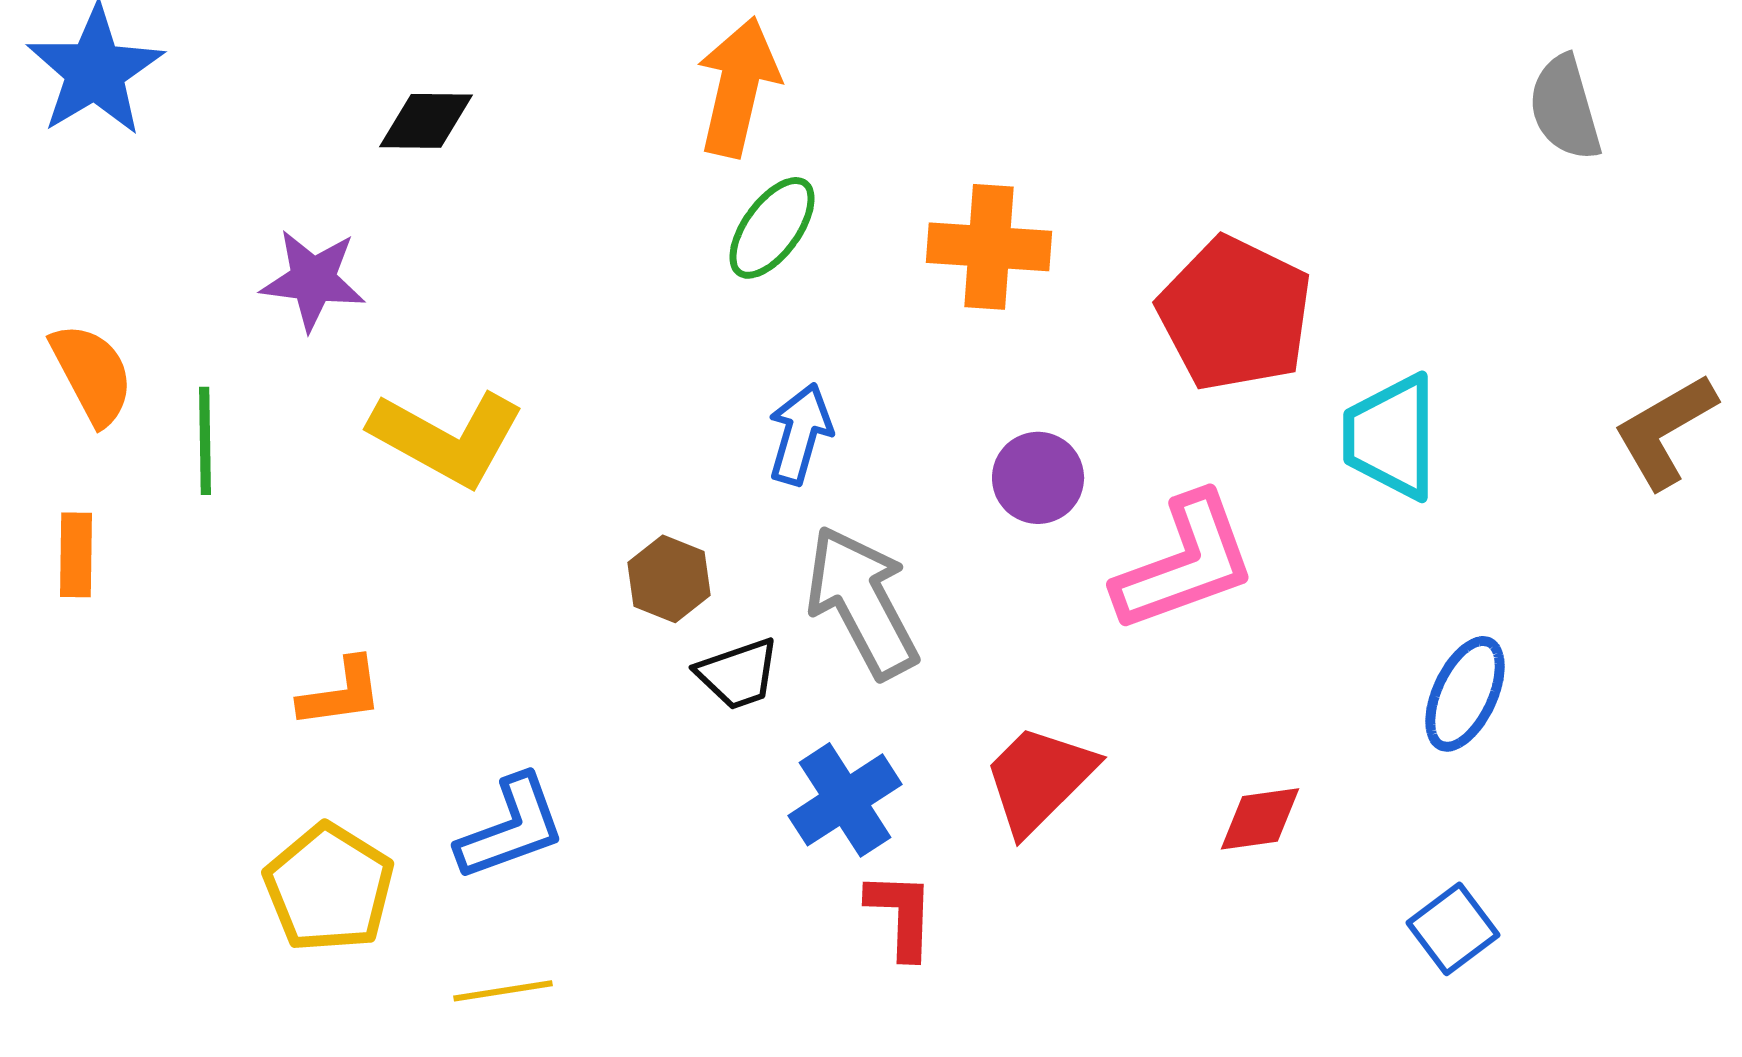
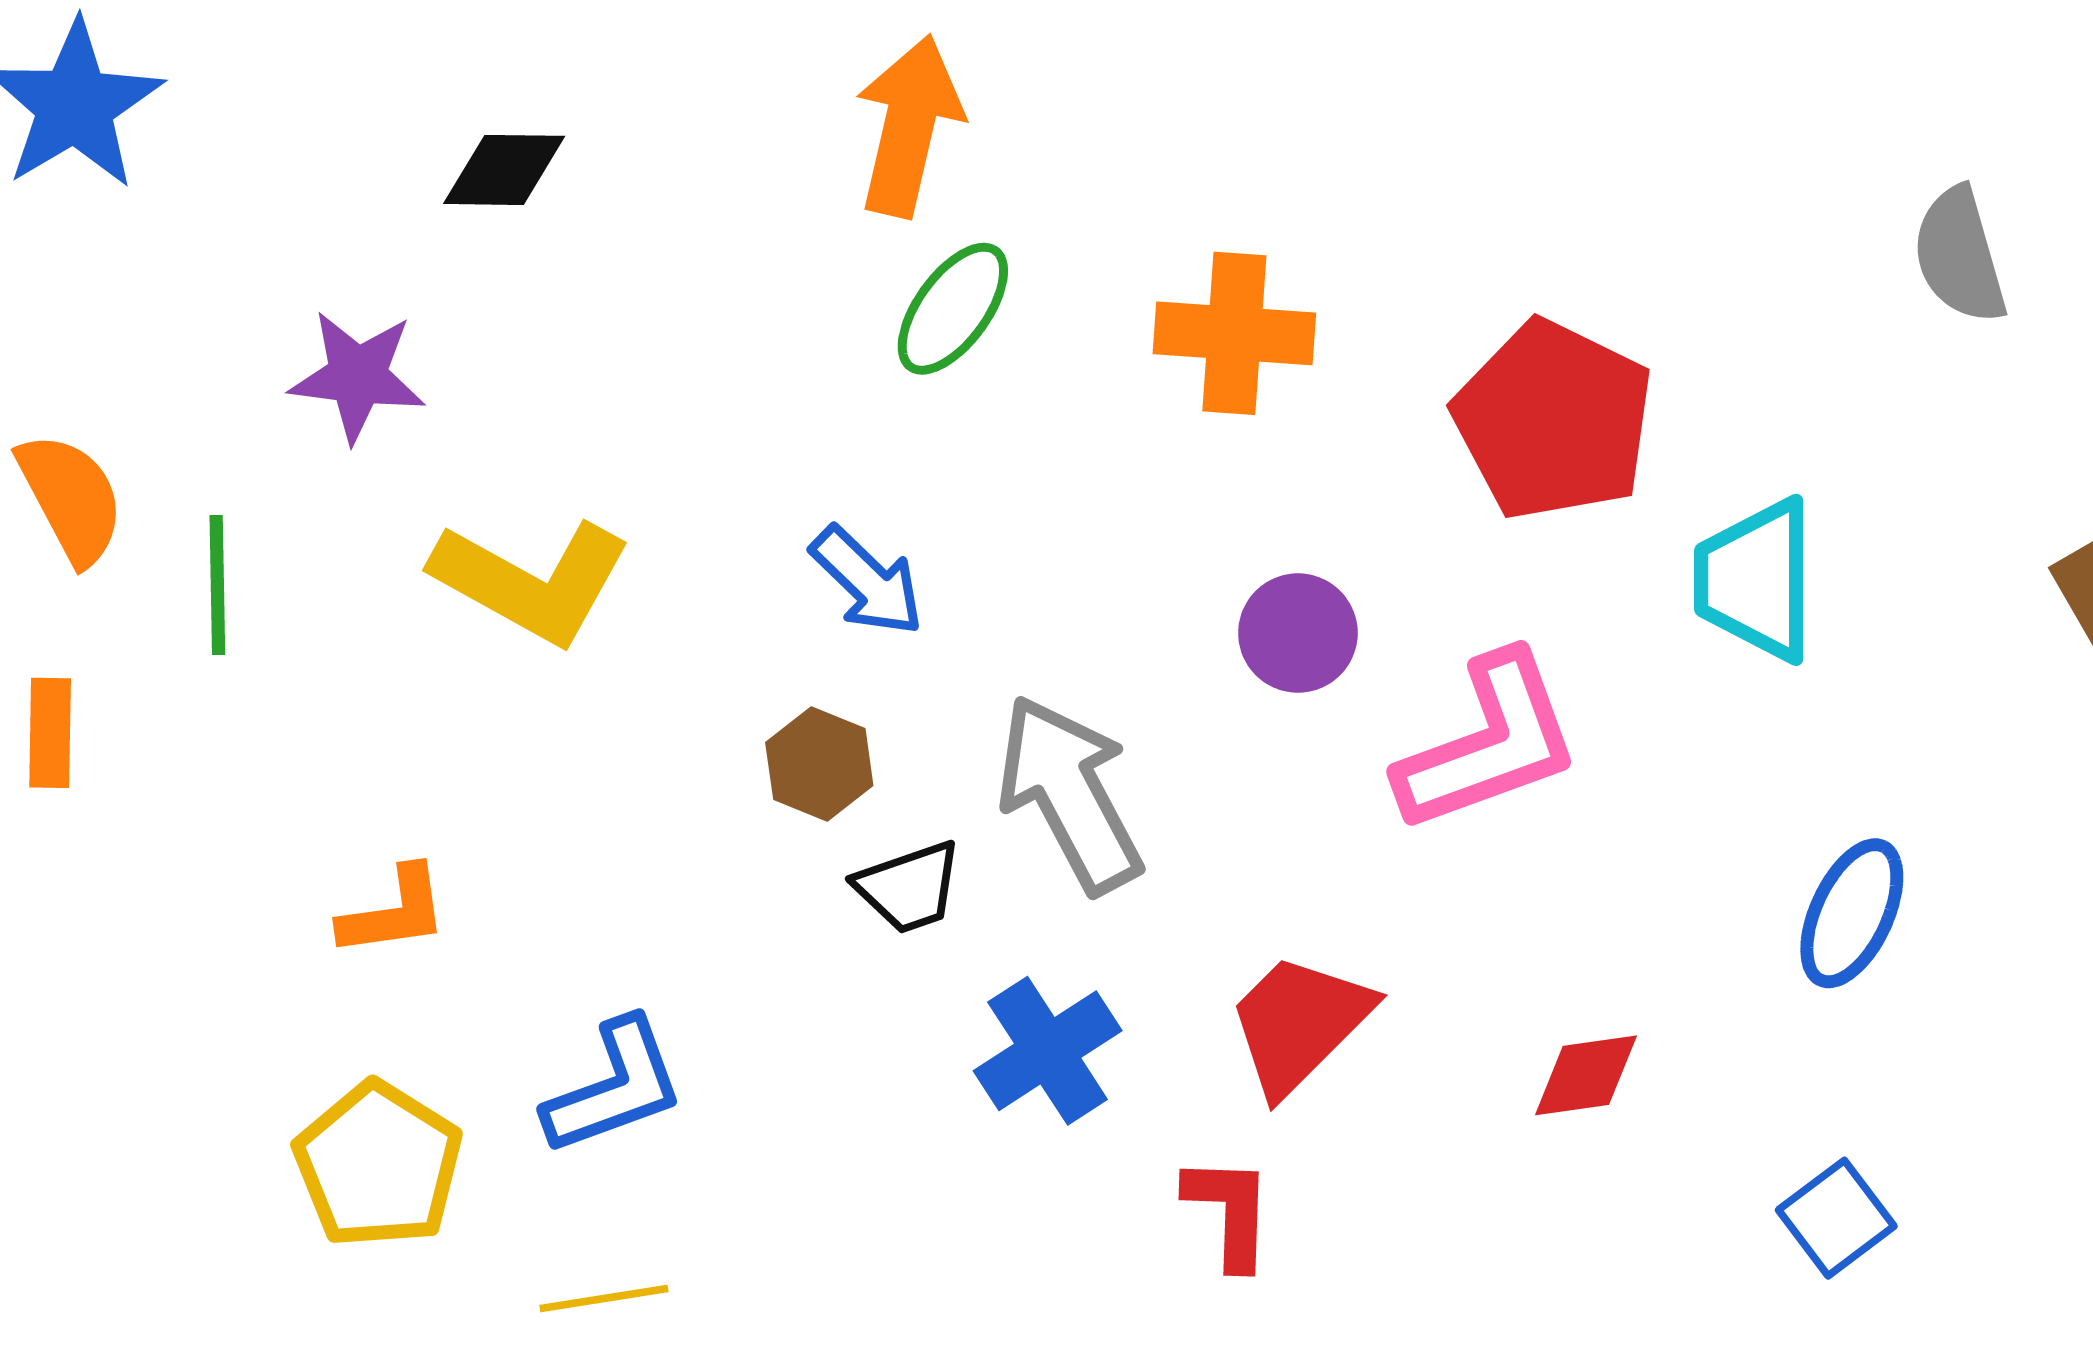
gray semicircle: (1565, 108) -> (1960, 256), moved
blue arrow: (800, 434) -> (867, 581), moved, turned 118
red L-shape: (901, 915) -> (1229, 1212), moved

